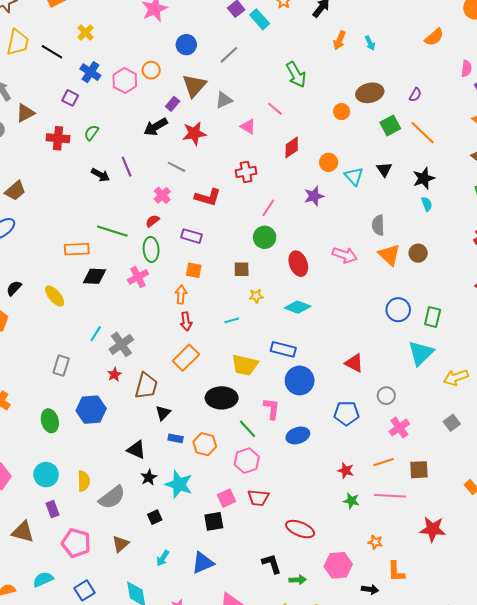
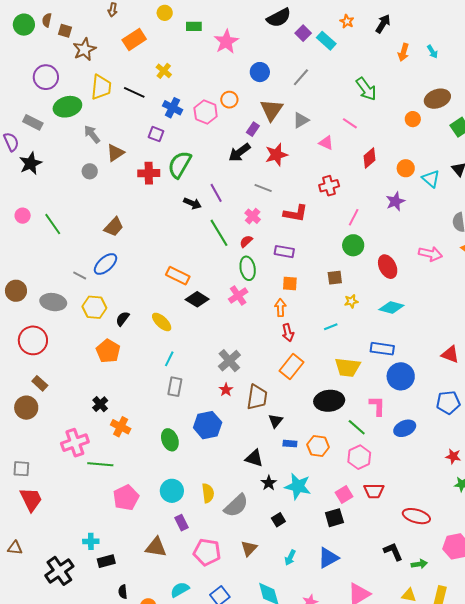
green semicircle: (91, 133) -> (180, 165), size x1.8
green line: (112, 231) -> (219, 233), moved, turned 48
orange rectangle: (77, 249) -> (178, 276), turned 35
black diamond: (95, 276) -> (197, 299), turned 35
cyan line: (96, 334) -> (169, 359), moved

